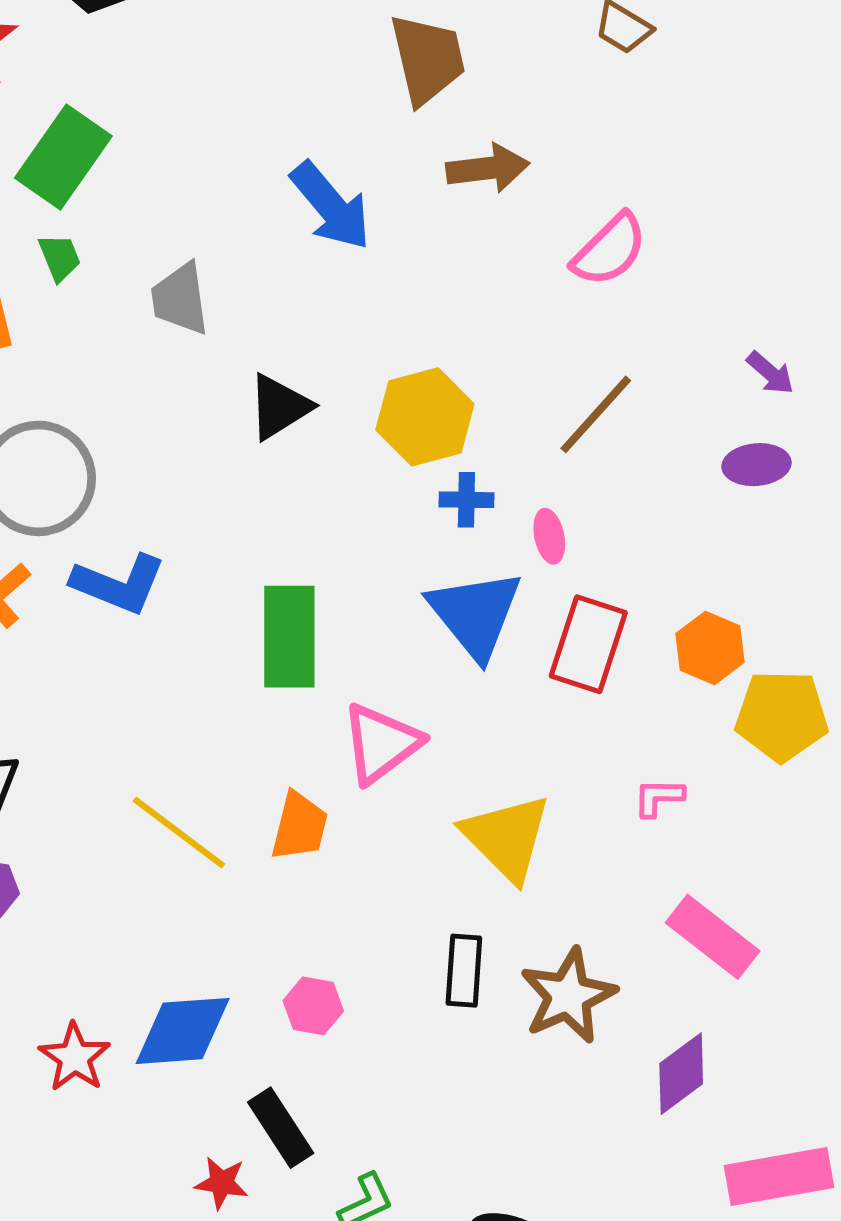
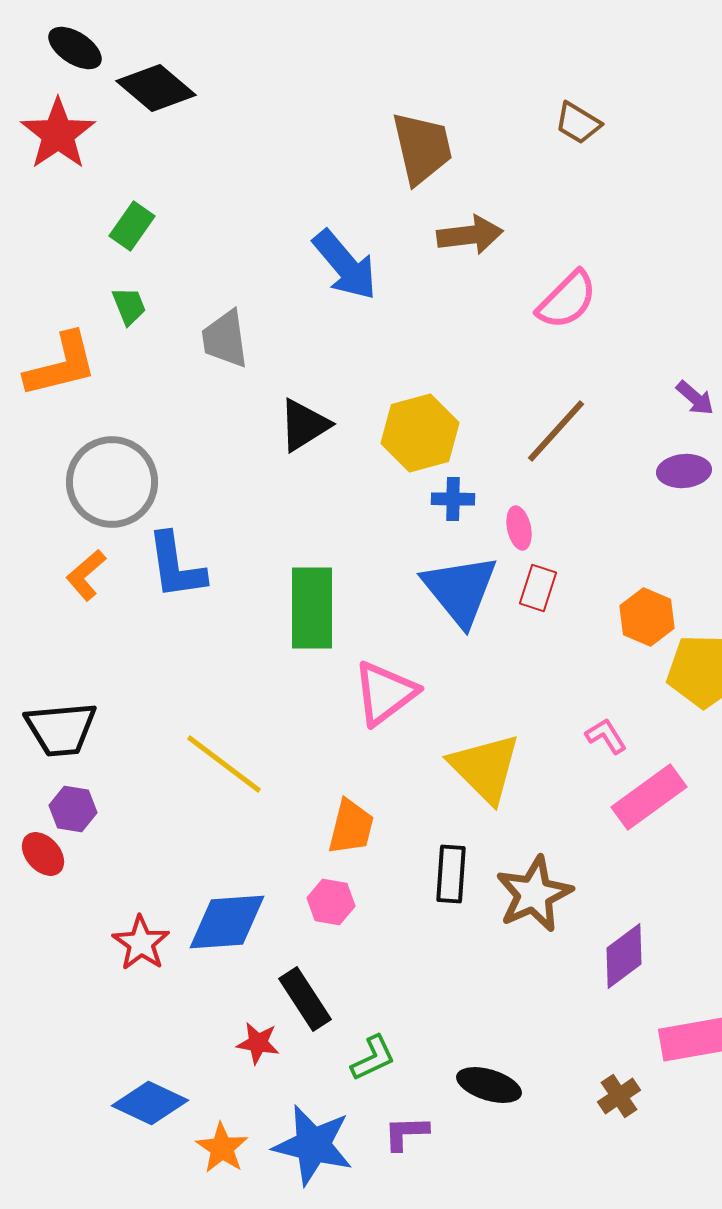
green rectangle: (63, 157) -> (132, 226), size x0.6
blue L-shape: (119, 584) -> (176, 566), turned 60
red rectangle: (588, 644) -> (538, 588), moved, size x0.6
pink L-shape: (659, 797) -> (606, 736), turned 57
orange trapezoid: (299, 826) -> (351, 827), moved
pink rectangle: (713, 937) -> (649, 797), moved, turned -74

